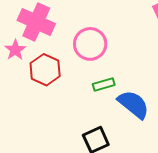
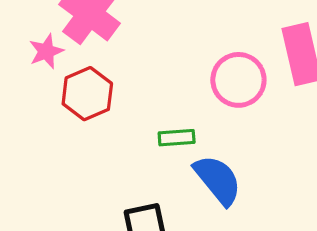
pink circle: (90, 44) -> (238, 80), moved

